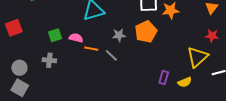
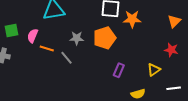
pink semicircle: (76, 38) -> (33, 36), turned -88
yellow triangle: (197, 57) -> (154, 70), size x0.6
purple rectangle: (164, 77) -> (119, 70), moved

